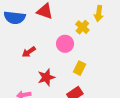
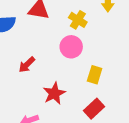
yellow cross: (82, 27) -> (78, 20), moved

